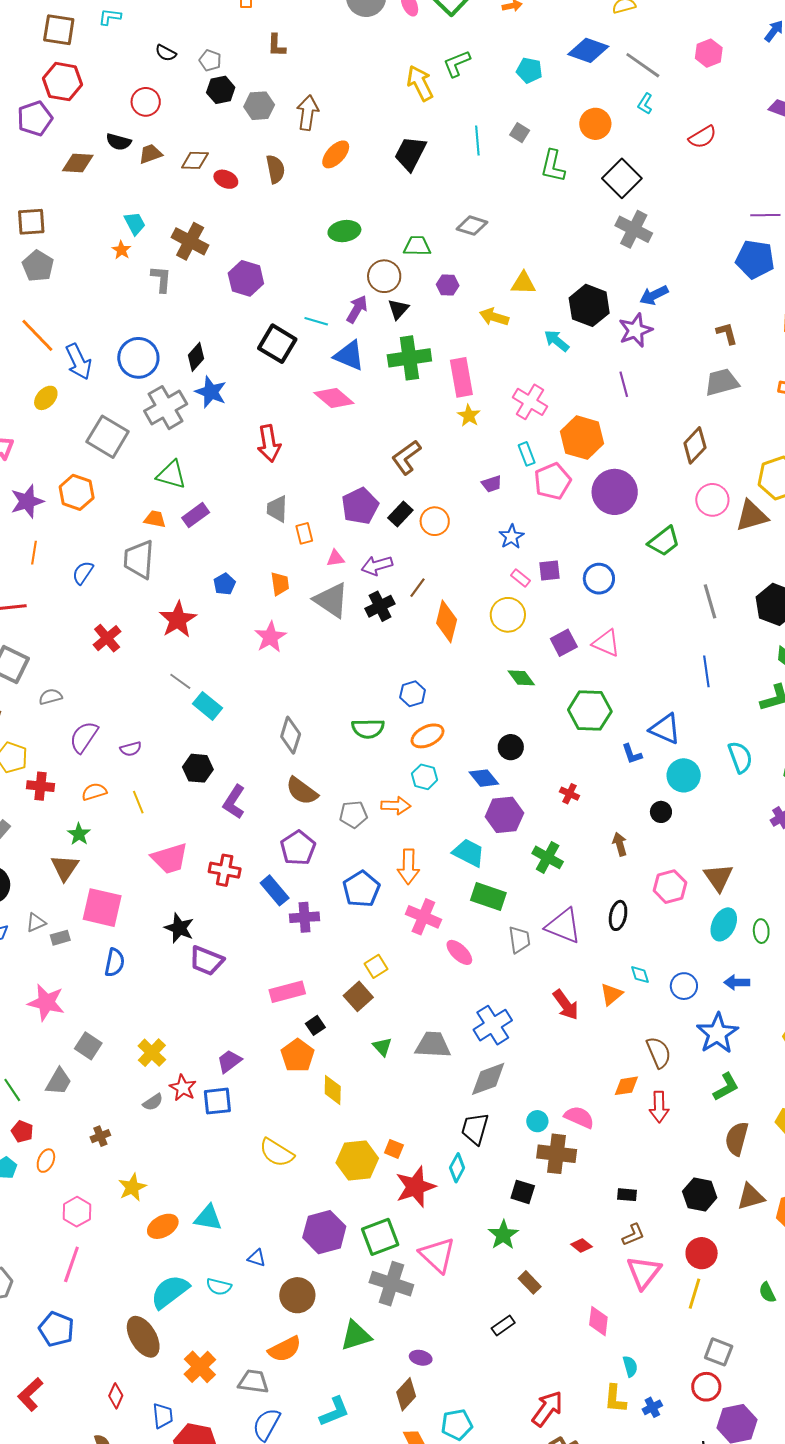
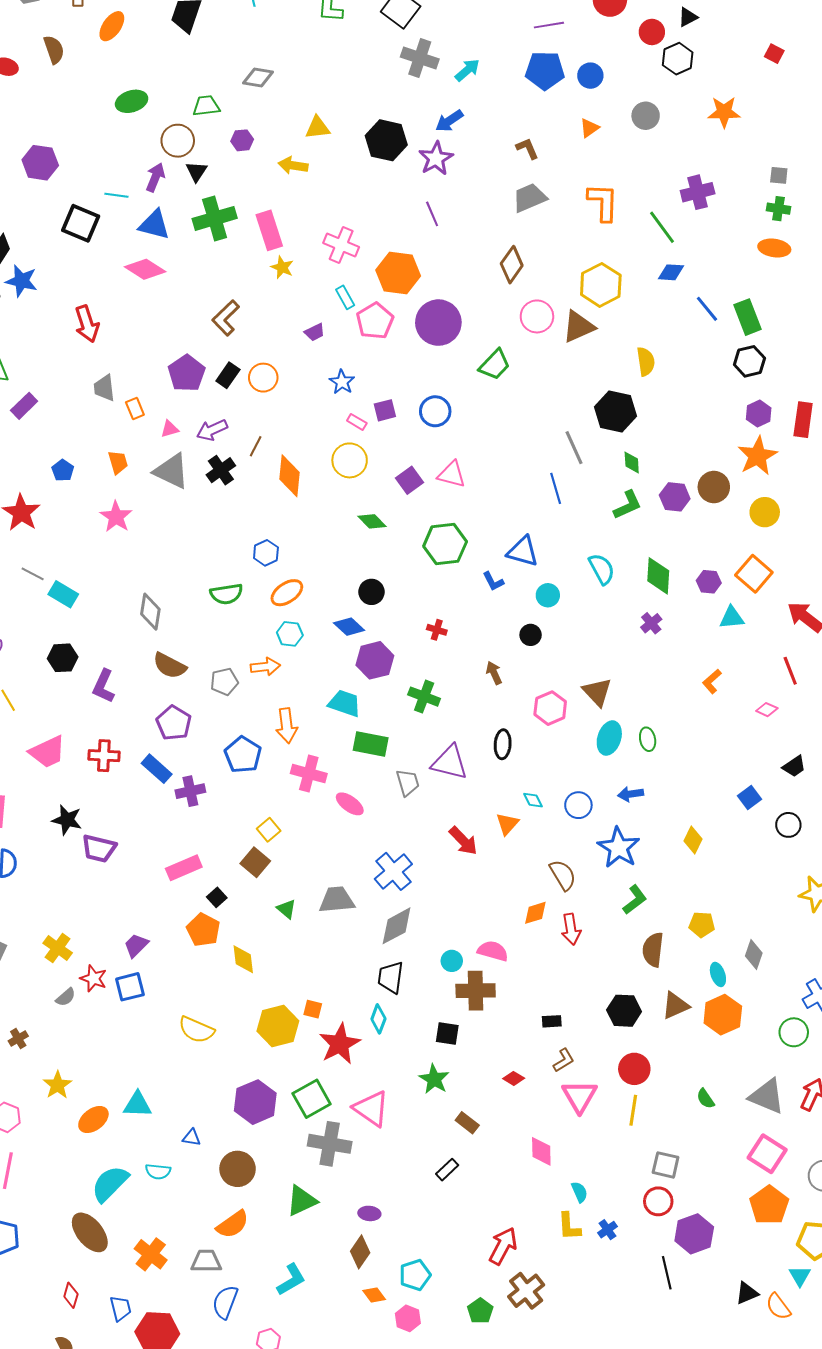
cyan arrow: (557, 341) -> (467, 70), moved, turned 108
gray line: (710, 601) -> (574, 448), moved
cyan circle: (684, 775) -> (548, 595), size x0.7

